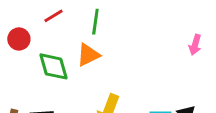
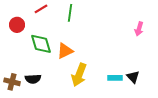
orange triangle: (88, 55) -> (65, 51), moved

